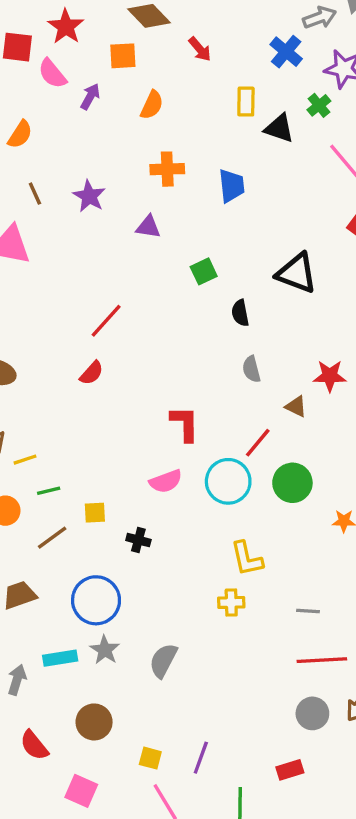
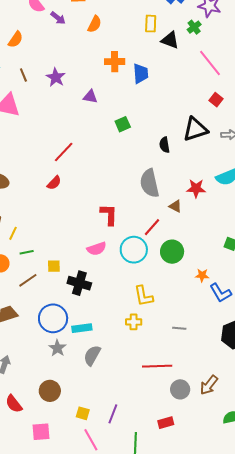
purple arrow: (90, 96) -> (58, 18), turned 98
orange cross: (167, 169) -> (115, 62), moved
black triangle: (297, 273) -> (195, 129), moved, turned -40
black semicircle: (240, 313) -> (164, 145), moved
gray semicircle: (251, 369) -> (149, 183), size x1.8
yellow line: (25, 460) -> (13, 233), turned -48
black cross: (138, 540) -> (79, 283), size x1.6
cyan rectangle: (60, 658) -> (82, 328), moved
red line: (322, 660) -> (157, 366), moved
pink square: (81, 791) -> (41, 432), turned -30

